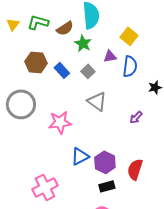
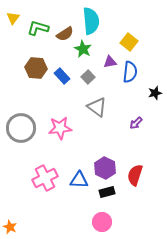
yellow triangle: (13, 24) -> (13, 18), moved
gray circle: (21, 104) -> (21, 128), moved
blue triangle: (80, 156) -> (79, 180), moved, turned 30
pink cross: (45, 187) -> (45, 178), moved

